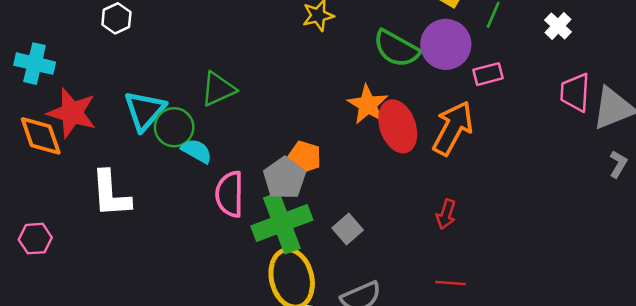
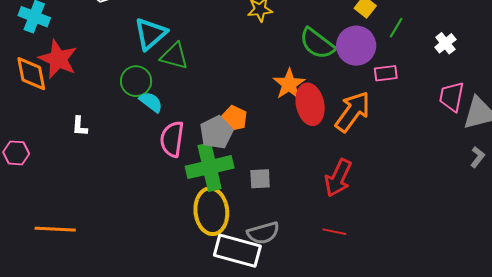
green triangle: (218, 89) -> (174, 56), turned 32
cyan triangle: (145, 111) -> (151, 34), moved
white L-shape: (111, 194) -> (80, 126), size x0.5
red arrow: (446, 214) -> (338, 178), size x1.6
gray square: (348, 229) -> (260, 179), turned 30

